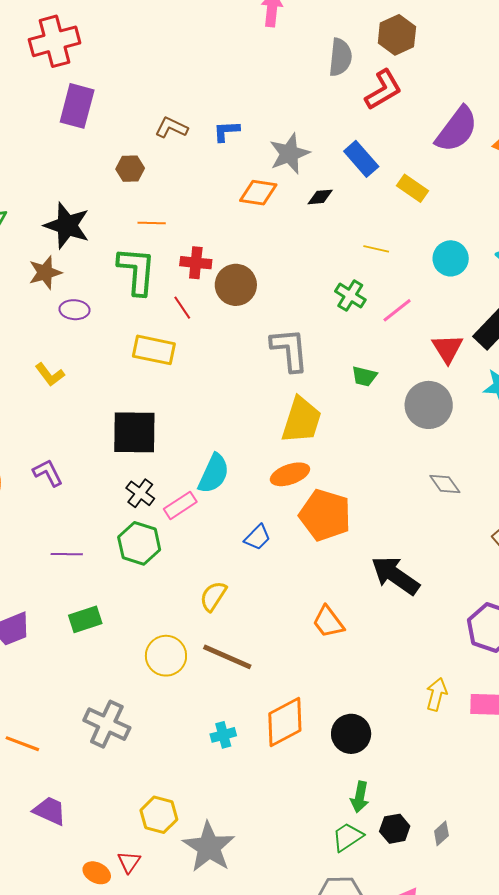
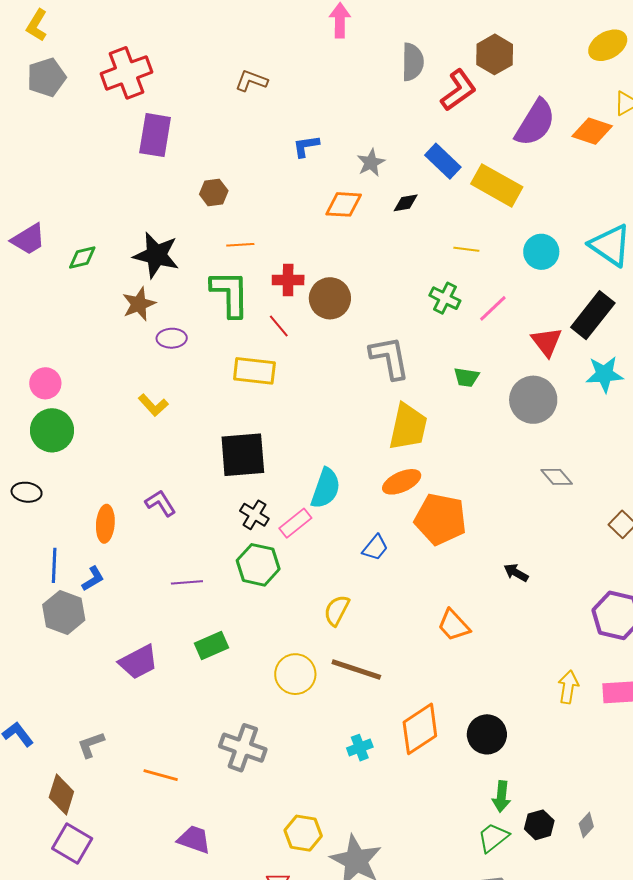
brown hexagon: (397, 35) -> (495, 54), moved
brown L-shape: (171, 128) -> (251, 81), moved
gray star: (289, 154) -> (371, 163), size x0.7
yellow rectangle: (412, 188) -> (497, 185), size x1.6
black arrow: (395, 575) -> (516, 573), size x0.5

